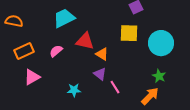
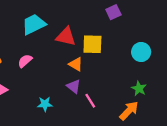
yellow square: (129, 33) -> (92, 44), moved
red triangle: (85, 41) -> (66, 37), moved
cyan circle: (161, 43) -> (141, 52), size x0.7

